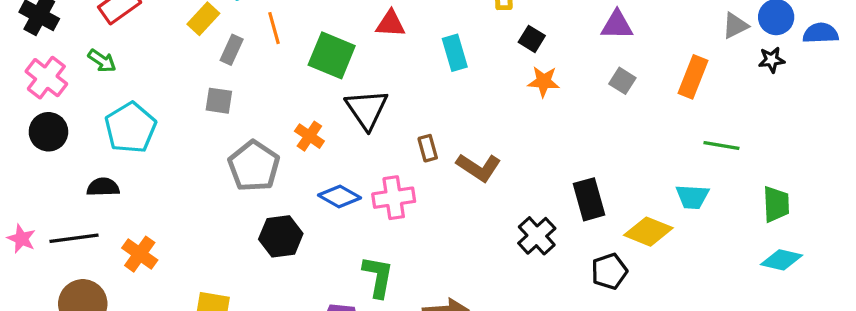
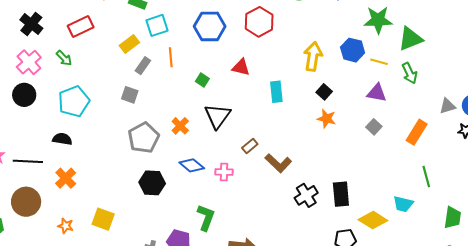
green square: (332, 55) -> (202, 80), size x0.5
green line: (721, 146) -> (426, 176), turned 55
brown rectangle: (428, 148) -> (250, 146), turned 56
black semicircle: (103, 187) -> (62, 139), moved
pink cross: (394, 198) -> (224, 172), size x0.7
black cross: (537, 236) -> (306, 195), moved

